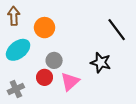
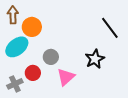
orange circle: (45, 28) -> (32, 27), moved
black star: (101, 63) -> (95, 59), turned 30
red circle: (45, 77) -> (33, 73), moved

